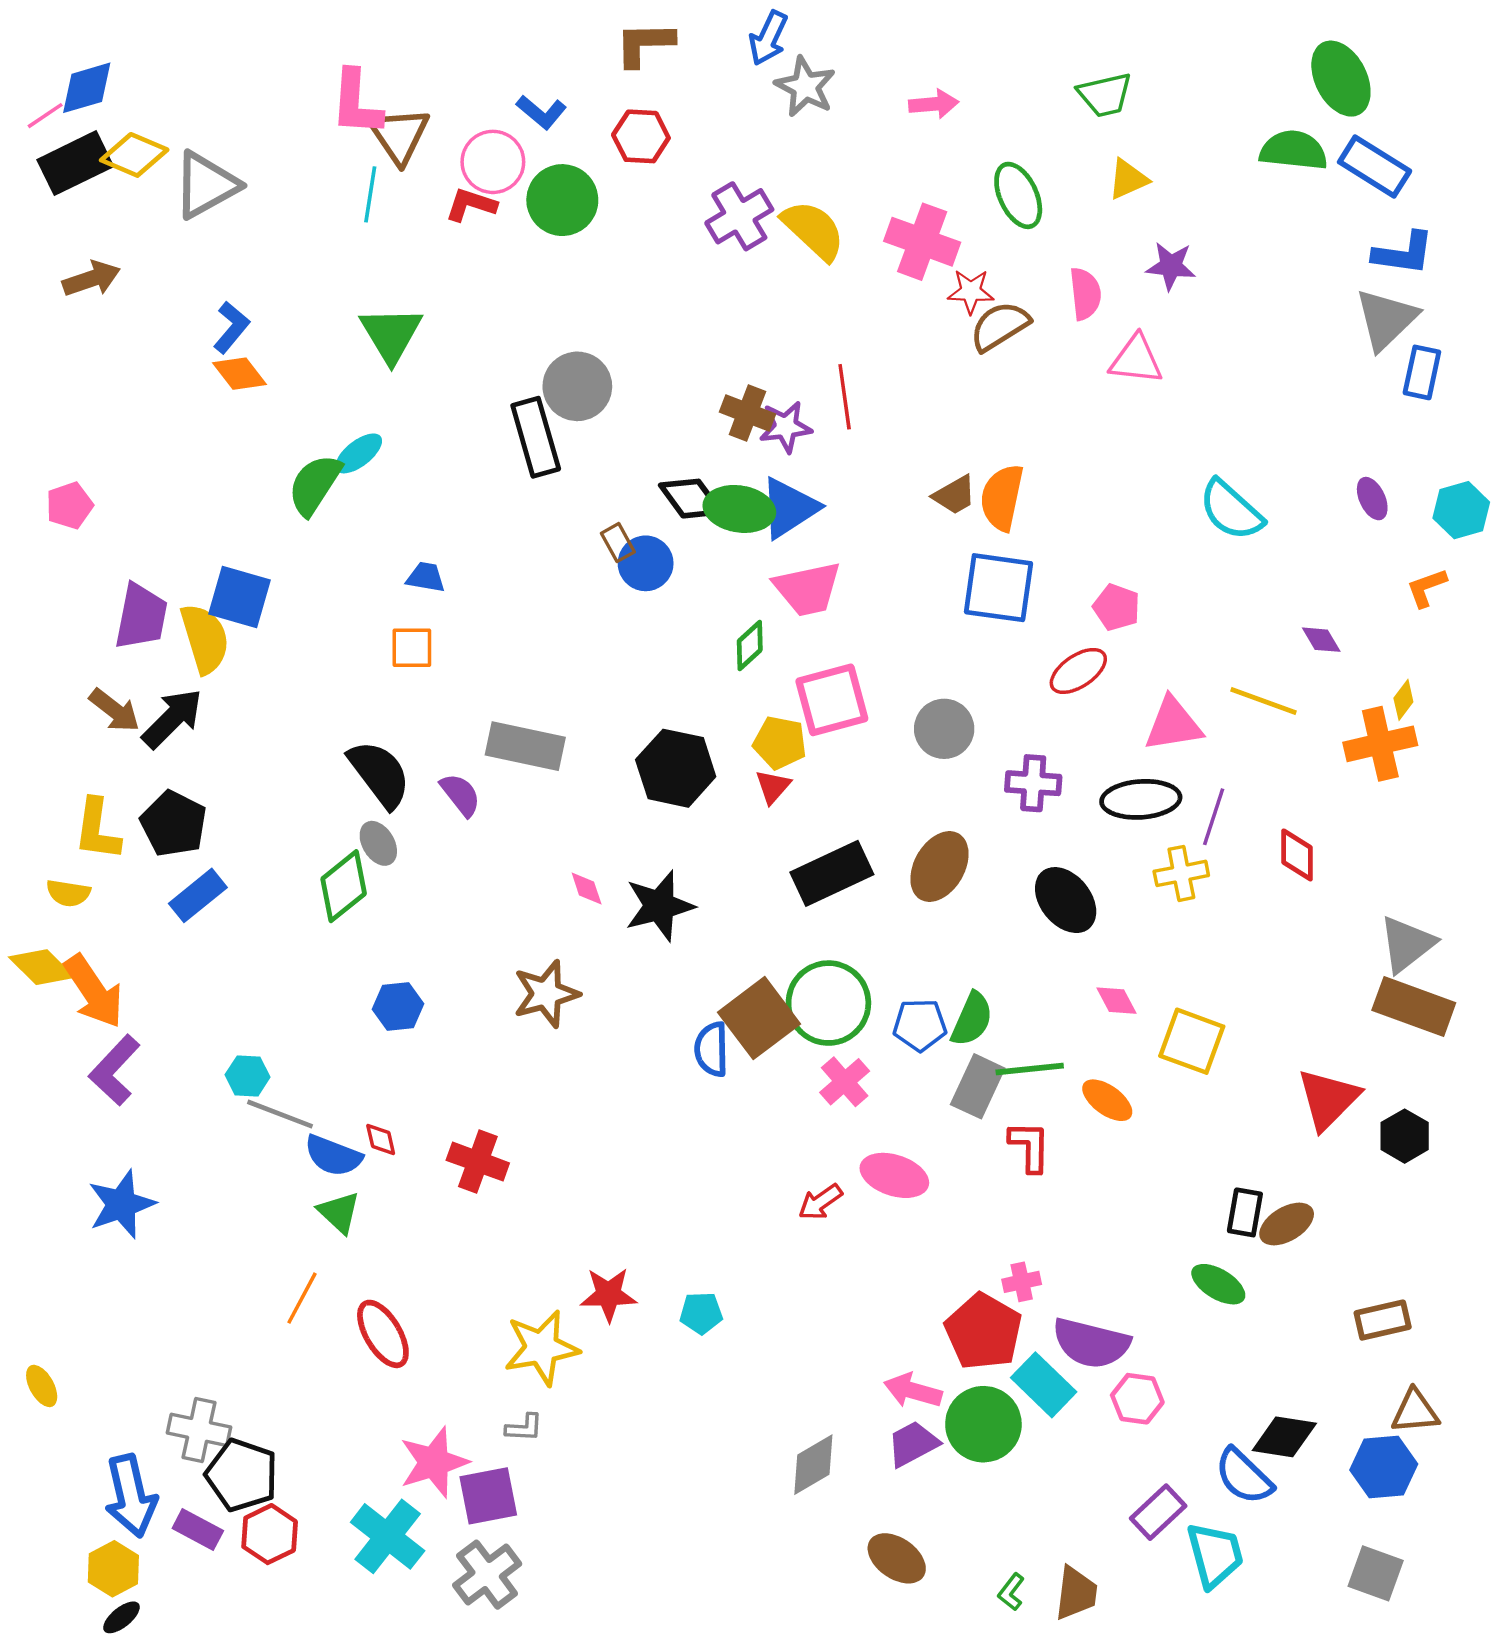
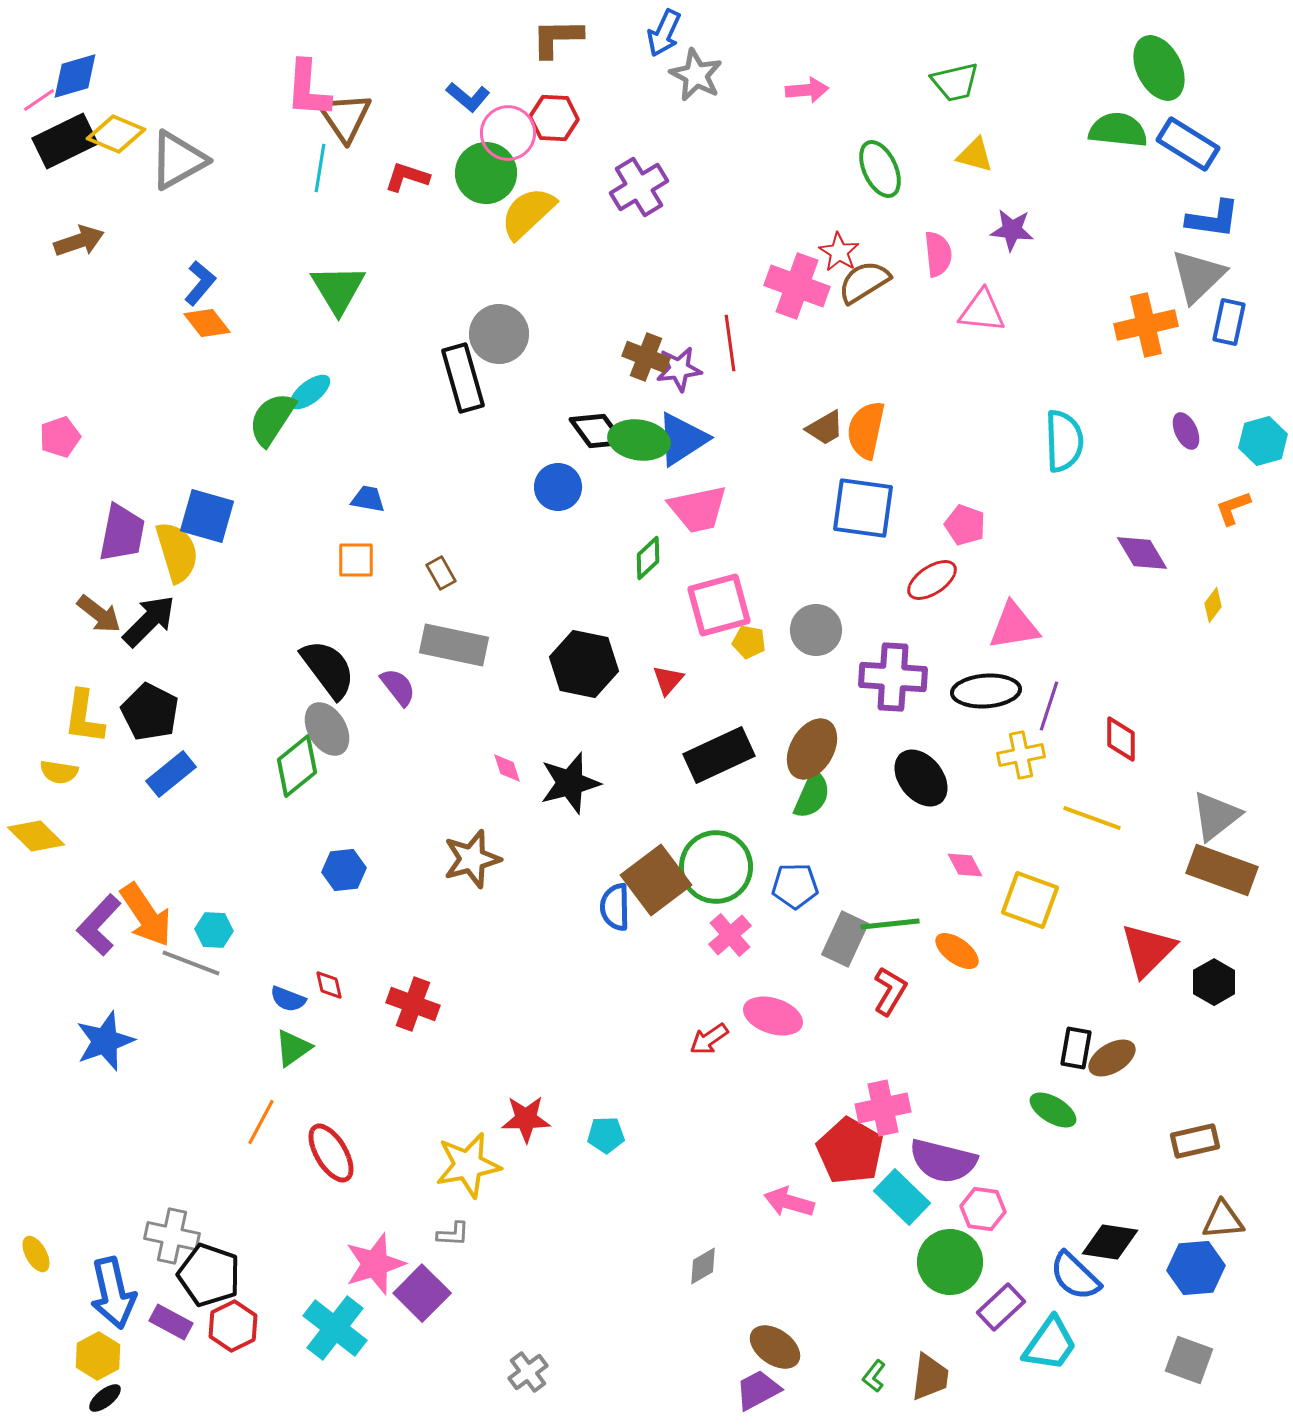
pink circle: (493, 162) -> (508, 133), moved
yellow triangle: (1128, 179) -> (975, 155), turned 39
yellow semicircle: (813, 230) -> (528, 213), moved, turned -86
pink cross: (922, 242) -> (797, 286), moved
red star: (971, 291) -> (839, 252), turned 30
cyan semicircle: (1231, 510) -> (1064, 441), turned -134
brown rectangle: (618, 543) -> (441, 573), moved
purple diamond: (1321, 640) -> (1142, 553), size x1.5
yellow line: (1263, 701) -> (1092, 818), moved
yellow pentagon: (780, 743) -> (749, 642), moved, size x0.7
orange cross: (1380, 744) -> (1146, 325), moved
purple cross: (1033, 783) -> (893, 677), size x1.4
gray ellipse: (378, 843) -> (327, 729), size x1.4
orange arrow: (94, 991) -> (146, 915), moved
green semicircle: (972, 1019) -> (812, 795), moved
gray line: (280, 1114) -> (191, 963), moved
red L-shape: (1030, 1146) -> (890, 991), turned 30
blue semicircle: (333, 1156) -> (288, 999), size x0.7
green triangle: (339, 1212) -> (293, 1048), turned 42
pink cross: (1022, 1282) -> (883, 1108), size x1.6
yellow ellipse: (42, 1386) -> (36, 1254), moved
green circle: (983, 1424) -> (950, 1262), moved
purple trapezoid: (913, 1444) -> (758, 1390), moved
gray diamond: (813, 1465) -> (703, 1266), size x0.7
purple square: (488, 1496) -> (422, 1293), turned -34
cyan trapezoid: (1215, 1555) -> (1050, 1344), turned 50
gray cross: (487, 1575) -> (528, 1372), moved, size x0.7

